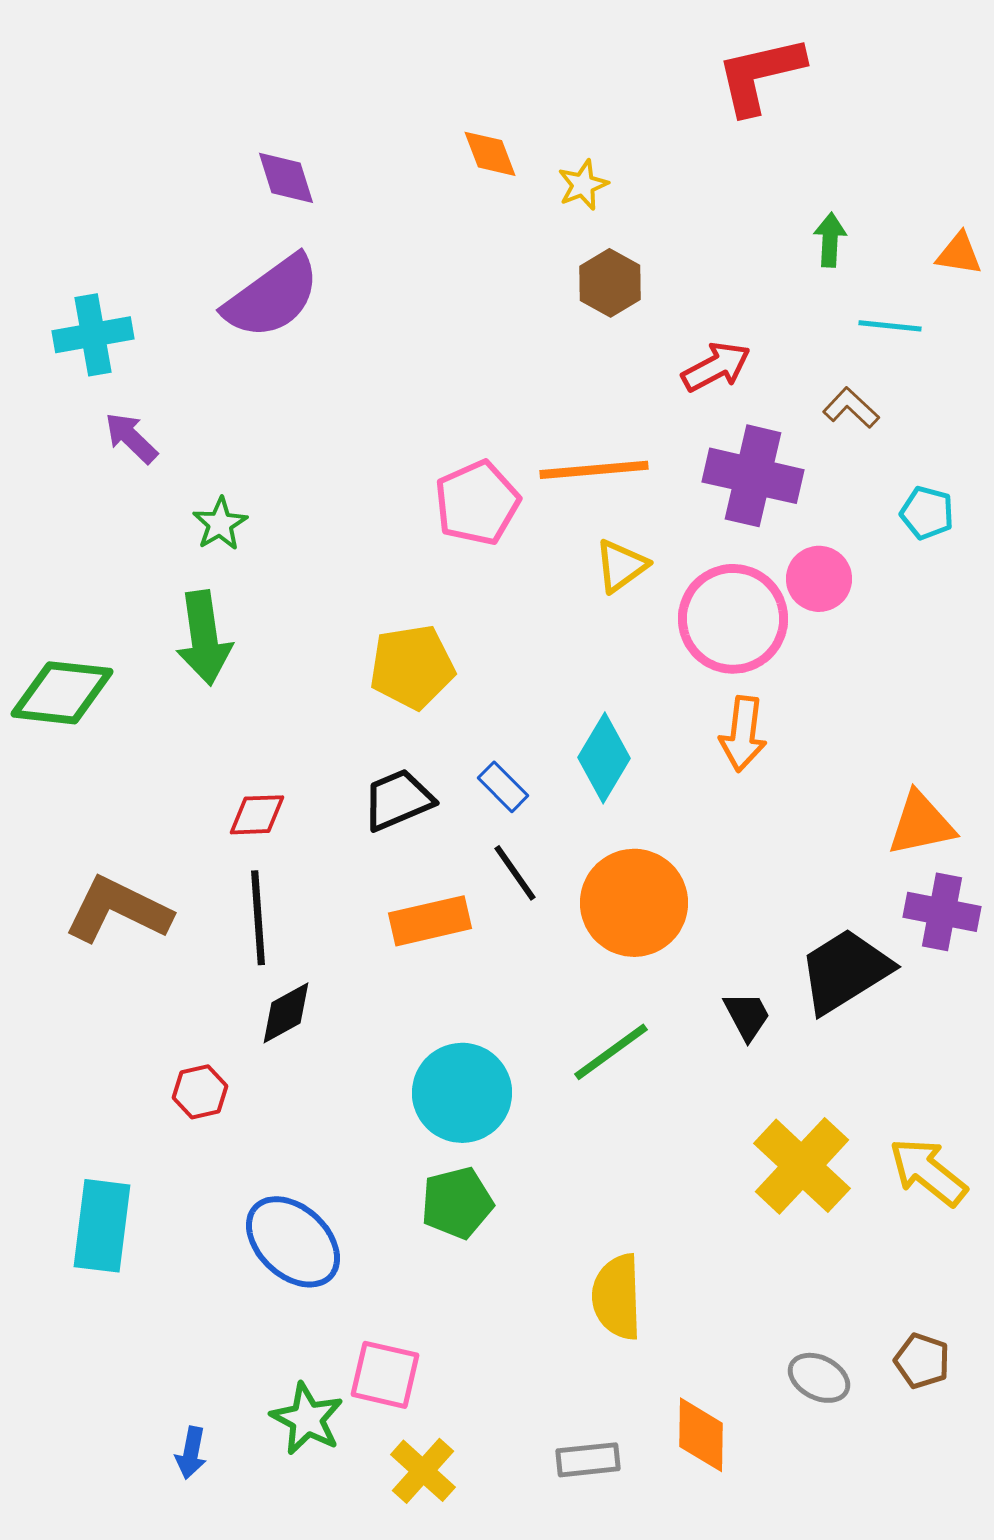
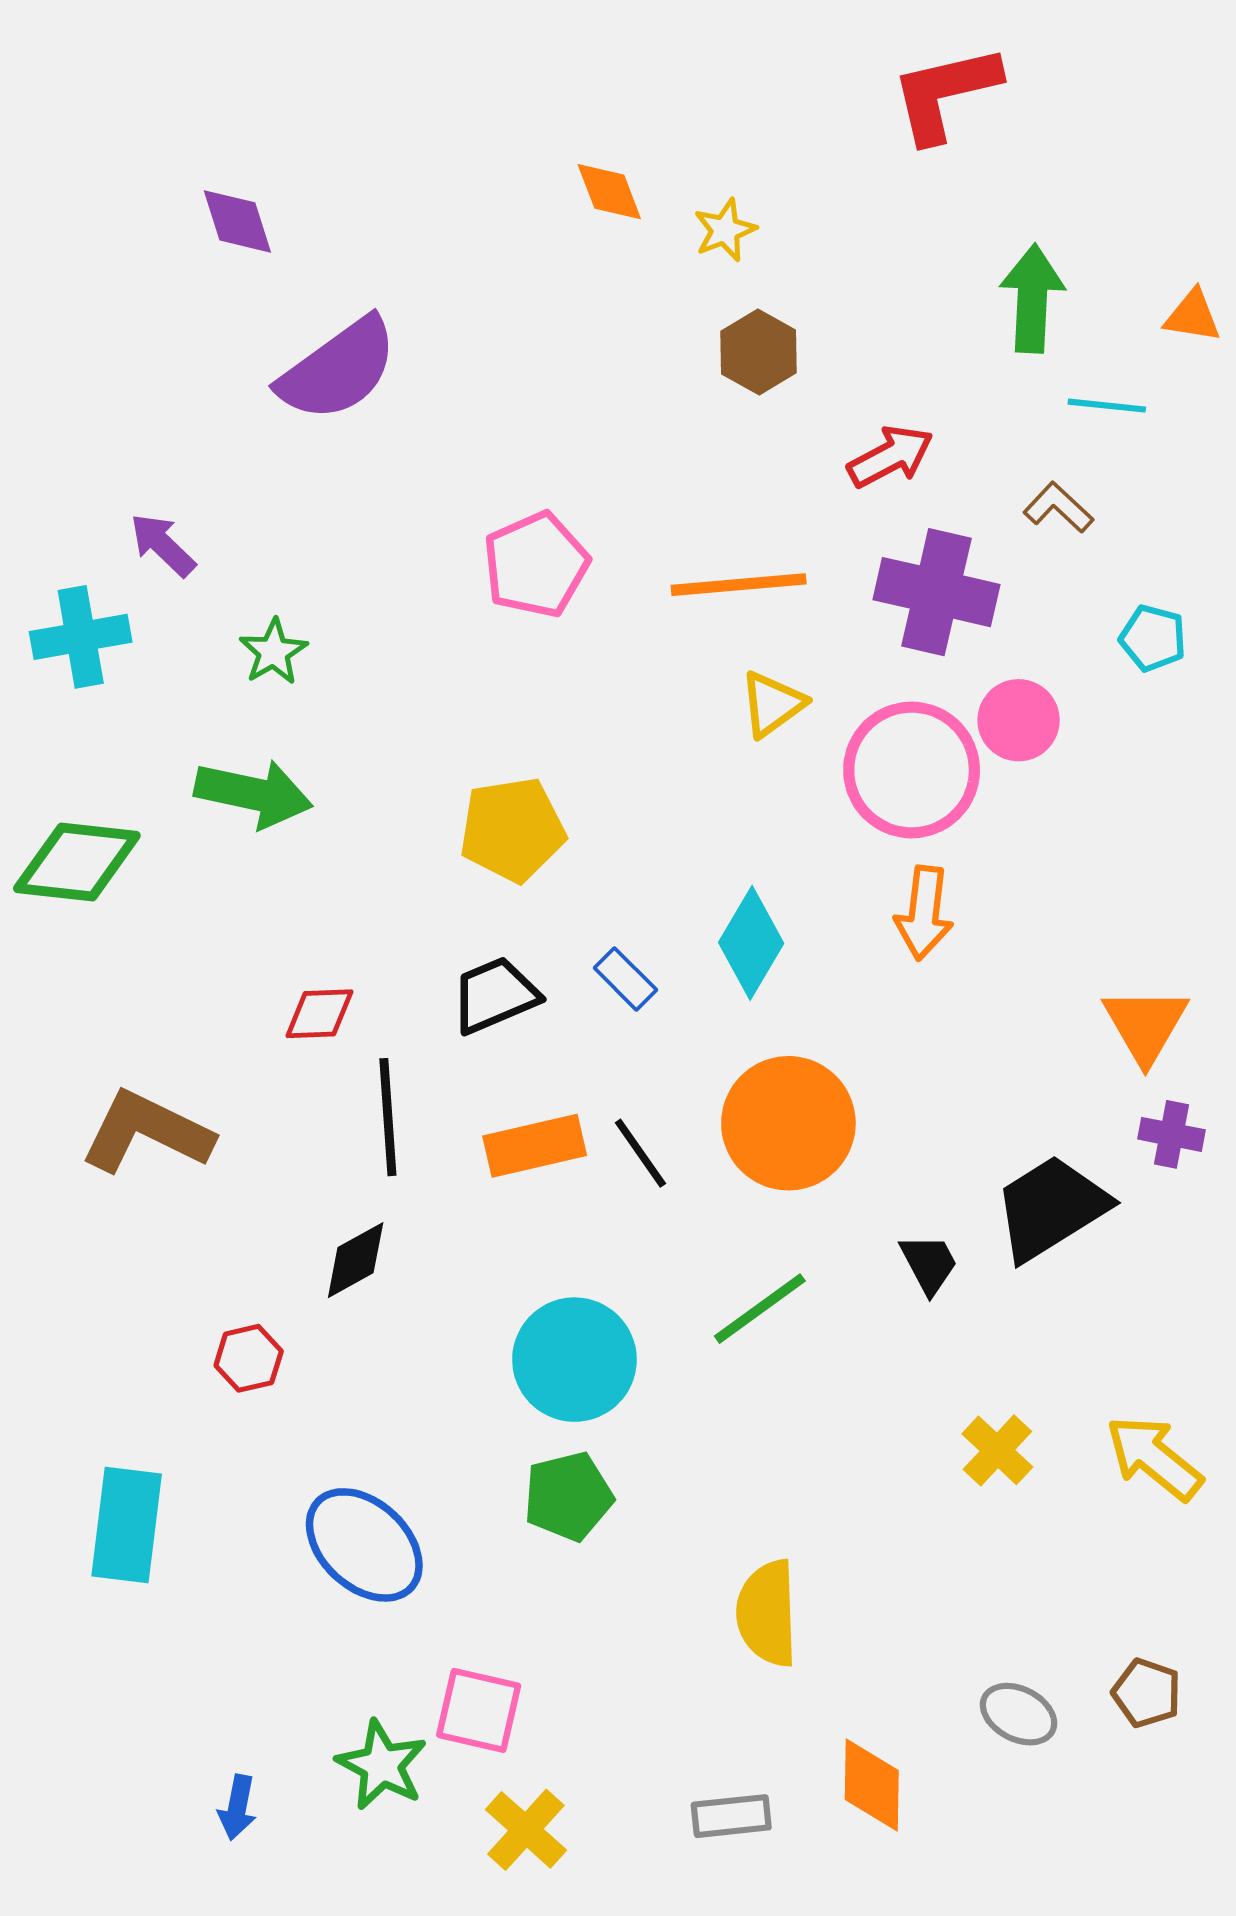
purple diamond: (286, 178) -> (237, 221), moved
green arrow: (830, 240) -> (1032, 299), size x1.6
cyan cross: (93, 335) -> (81, 637), moved
pink pentagon: (477, 503) -> (536, 565), moved
green arrow: (204, 638) -> (254, 794), turned -70
orange triangle: (921, 824) -> (1145, 1025), turned -48
black line: (515, 873) -> (640, 1153), moved
purple cross: (942, 912) -> (1172, 1134), size x0.7
black line: (258, 918) -> (388, 1117), moved
yellow cross: (802, 1166) -> (997, 1450), size x0.6

